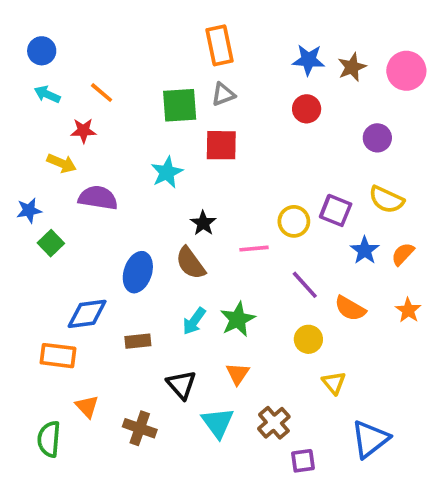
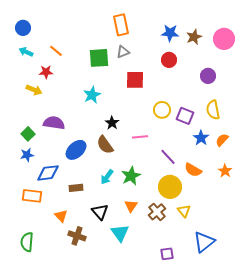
red square: (221, 145) -> (135, 80), moved
purple semicircle: (98, 198) -> (54, 123), moved
yellow semicircle: (386, 200) -> (213, 110), turned 54
blue star: (29, 210) -> (27, 155), moved
yellow circle: (294, 221) -> (162, 110), moved
blue ellipse: (138, 272) -> (76, 150), turned 30
yellow circle: (308, 339) -> (170, 187), size x1.5
orange triangle: (87, 406) -> (61, 216), moved
brown cross: (274, 423) -> (157, 212), moved

